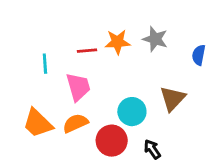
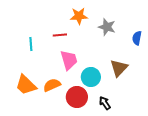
orange star: (117, 42) -> (79, 16), moved
pink trapezoid: (78, 87) -> (69, 60), moved

